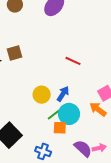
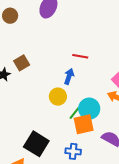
blue arrow: (63, 94) -> (69, 76), moved
orange square: (60, 128) -> (84, 124), size x1.5

